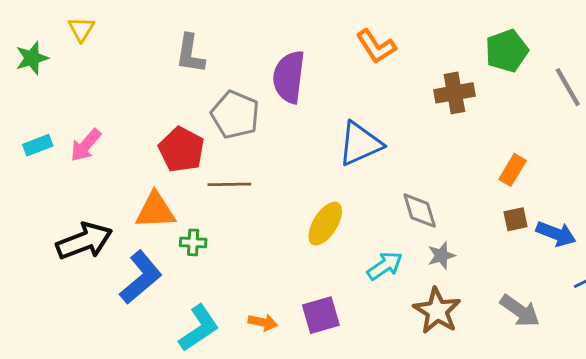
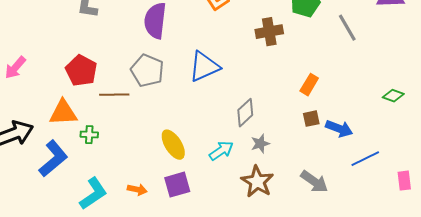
gray pentagon: (235, 115) -> (147, 71), moved
gray diamond: (420, 211) -> (245, 113), turned 64
yellow ellipse: (325, 224) -> (173, 145), moved, turned -64

